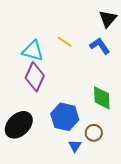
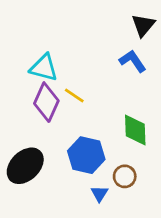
yellow line: (65, 42) -> (74, 95), moved

